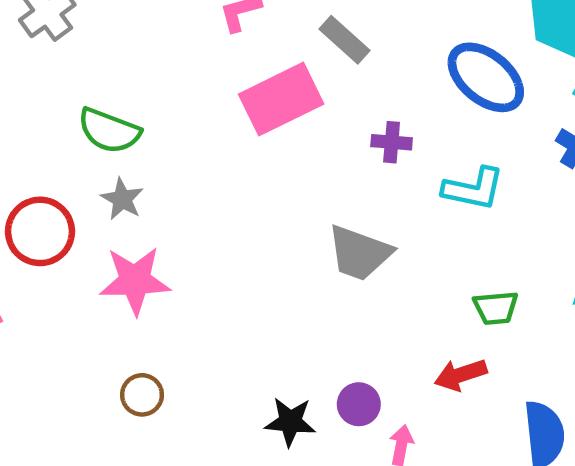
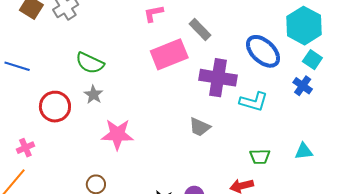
purple cross: (392, 142) -> (218, 78), size x2.0
gray trapezoid: (359, 253) -> (200, 127), size x0.7
pink star: (135, 281) -> (117, 134), moved

